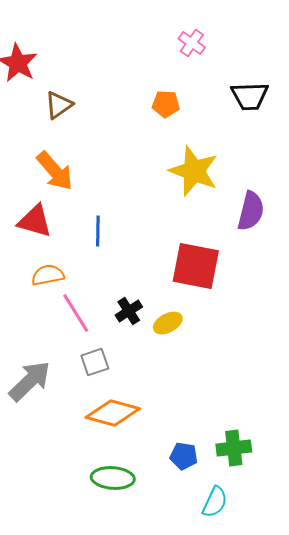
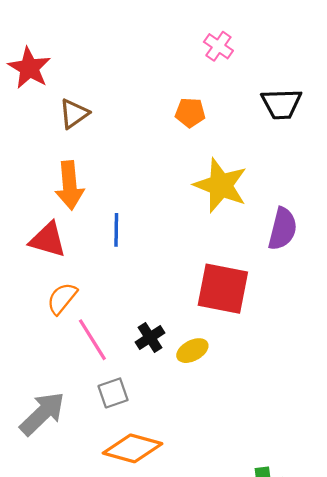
orange arrow: (55, 171) -> (70, 185), turned 36
blue line: (98, 231) -> (116, 230), moved
orange semicircle: (48, 275) -> (62, 298), turned -40

